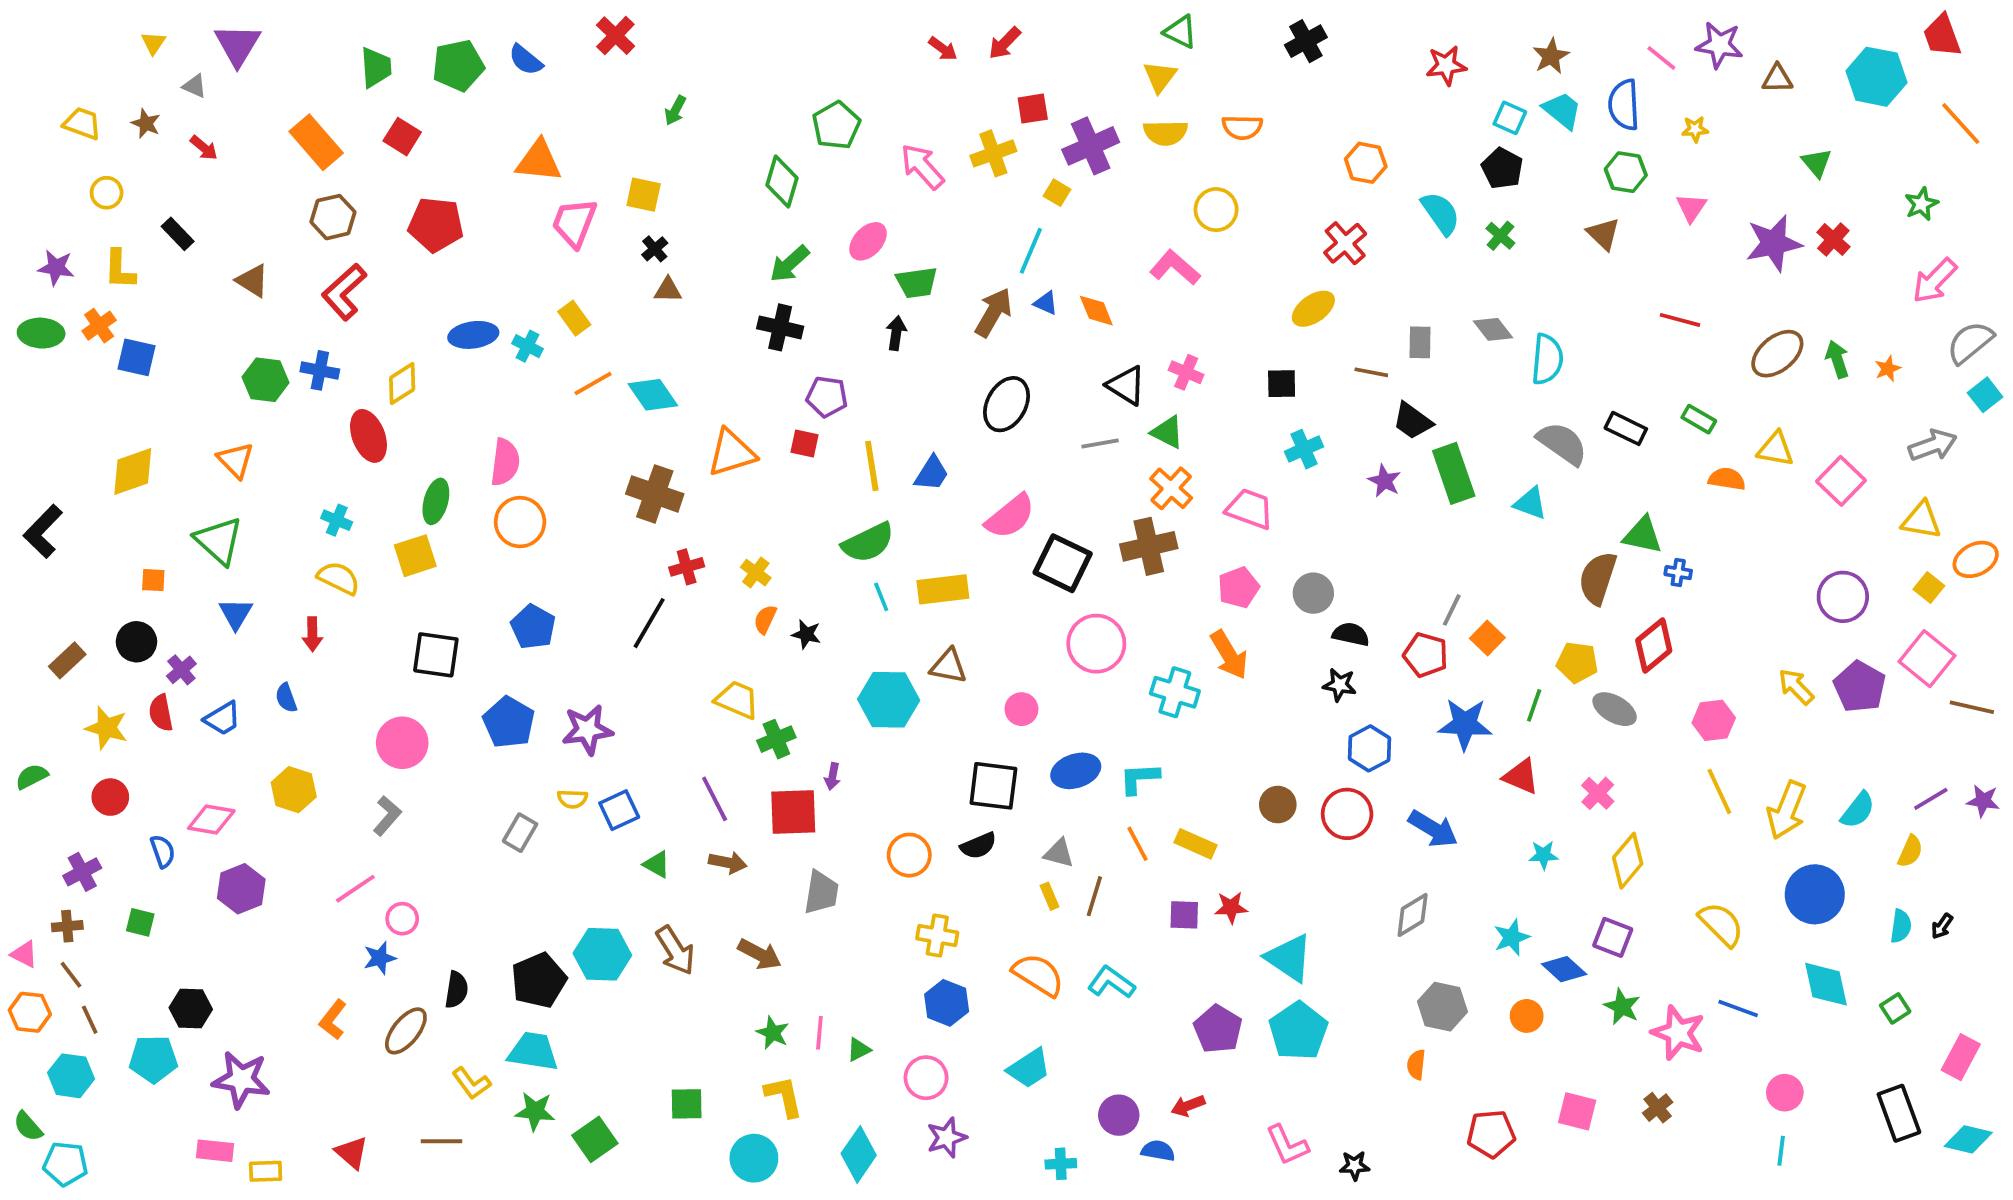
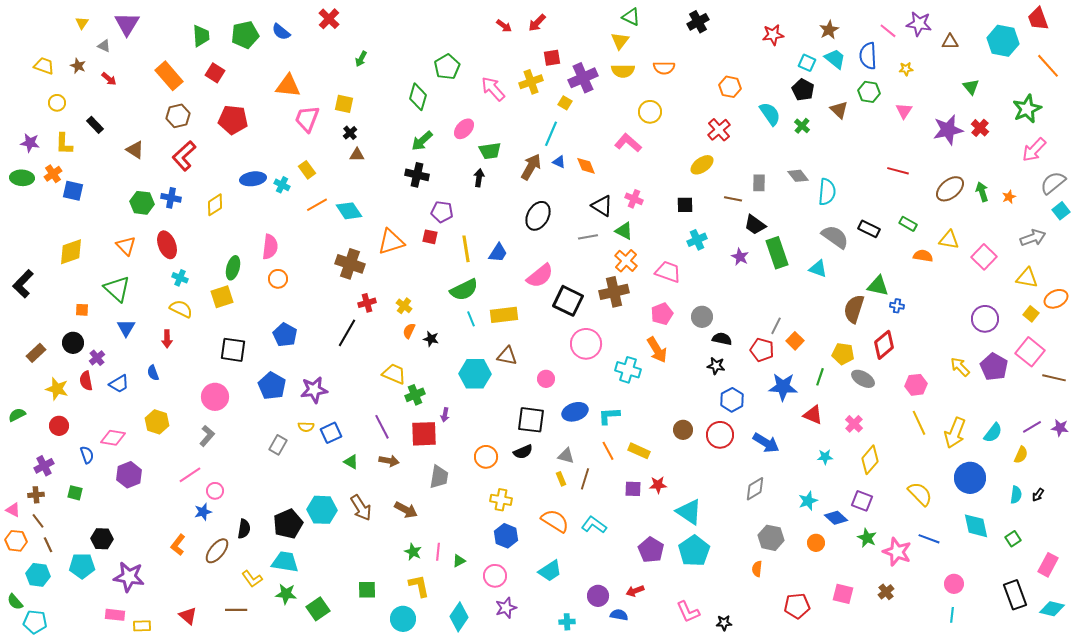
green star: (1921, 204) -> (1027, 109), size x1.6
brown triangle: (1603, 234) -> (839, 110), moved
red ellipse: (368, 436) -> (167, 245), moved
orange circle: (520, 522) -> (278, 279), size x0.7

